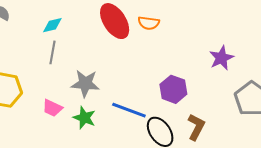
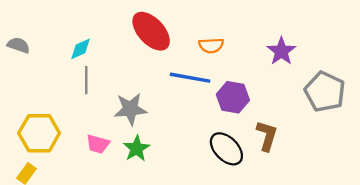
orange semicircle: (149, 23) -> (211, 45), moved
blue line: (129, 110) -> (190, 78), moved
green star: (84, 118) -> (136, 148), turned 30

